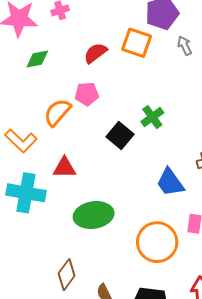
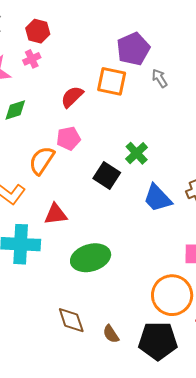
blue trapezoid: (170, 182) -> (157, 198), moved
orange circle: (157, 242) -> (172, 295), moved
brown diamond: (67, 275) -> (71, 320), turned -48

